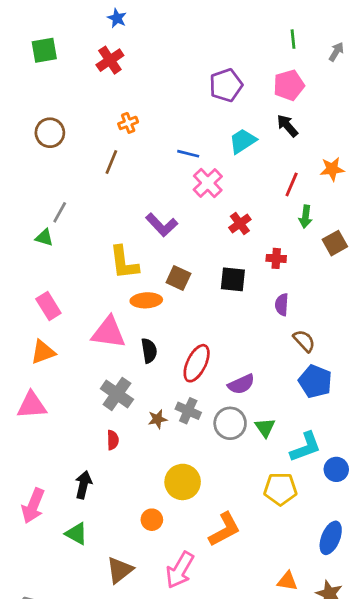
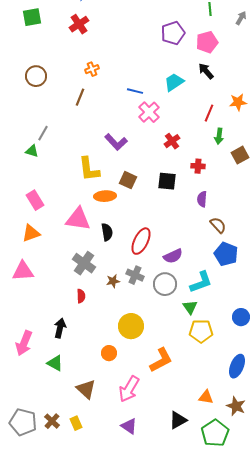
purple pentagon: (226, 85) -> (173, 33), moved
green triangle: (265, 427) -> (190, 307), moved
cyan L-shape: (306, 447) -> (201, 282), moved
brown triangle: (120, 570) -> (86, 389), turned -40

